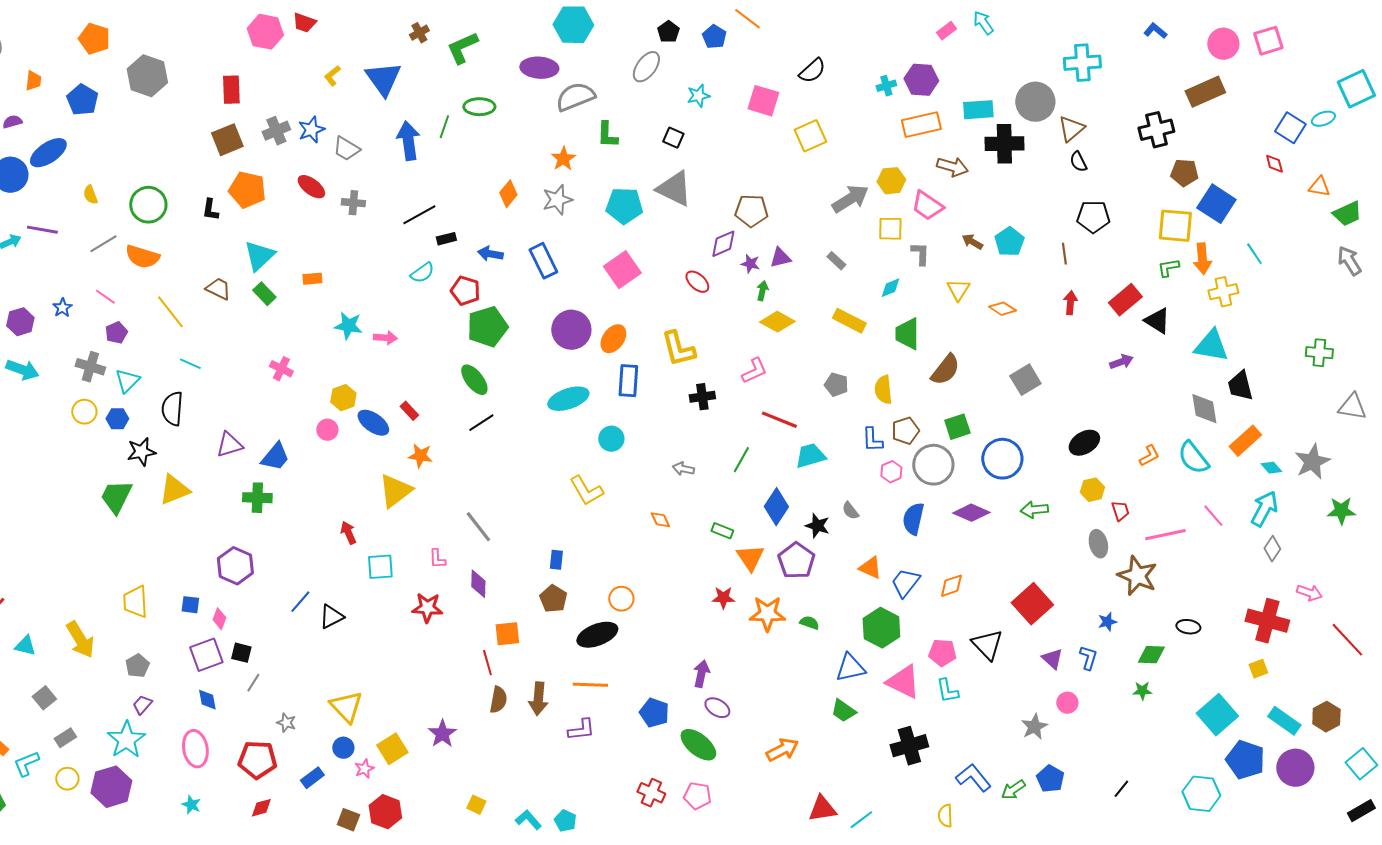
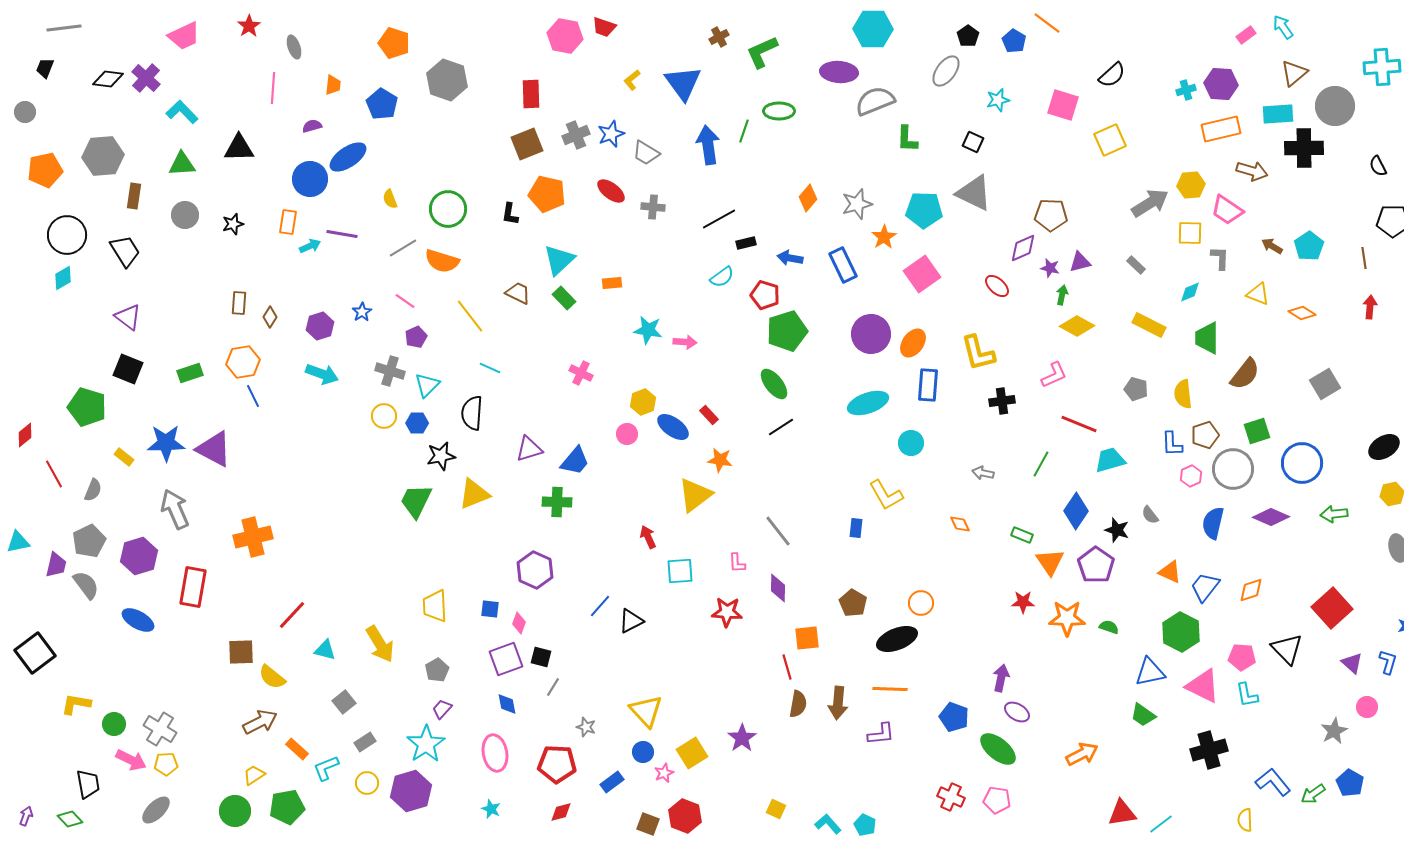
brown triangle: (1071, 129) -> (1294, 73), moved
orange star: (563, 159) -> (884, 237), moved
yellow triangle: (958, 290) -> (1258, 294), turned -40
blue rectangle: (556, 560) -> (856, 528), moved

